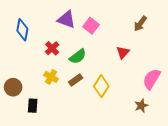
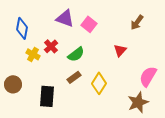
yellow cross: (51, 77) -> (33, 54), moved
black rectangle: (33, 106) -> (47, 96), moved, size x1.5
brown star: (141, 106) -> (138, 102), size x1.5

